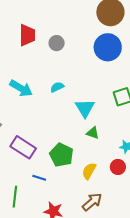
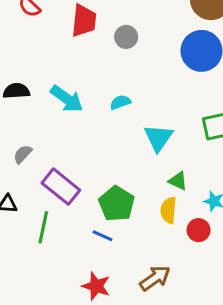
green triangle: (93, 133) -> (178, 181), moved
yellow semicircle: (89, 171) -> (168, 210), moved, turned -30
blue line: (39, 178) -> (102, 236), moved
green line: (15, 197) -> (43, 227), moved

